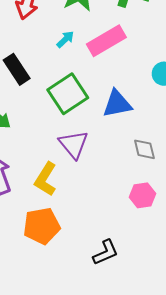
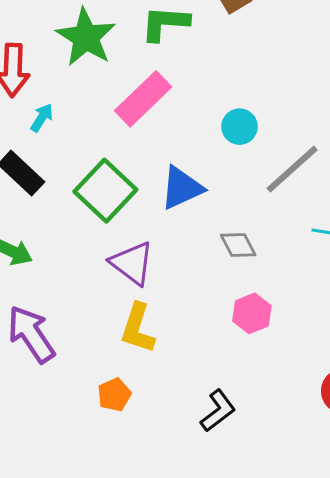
cyan arrow: (65, 39) -> (42, 118), moved
yellow L-shape: (46, 179) -> (138, 328), moved
orange pentagon: (42, 226) -> (114, 395), size x0.6

